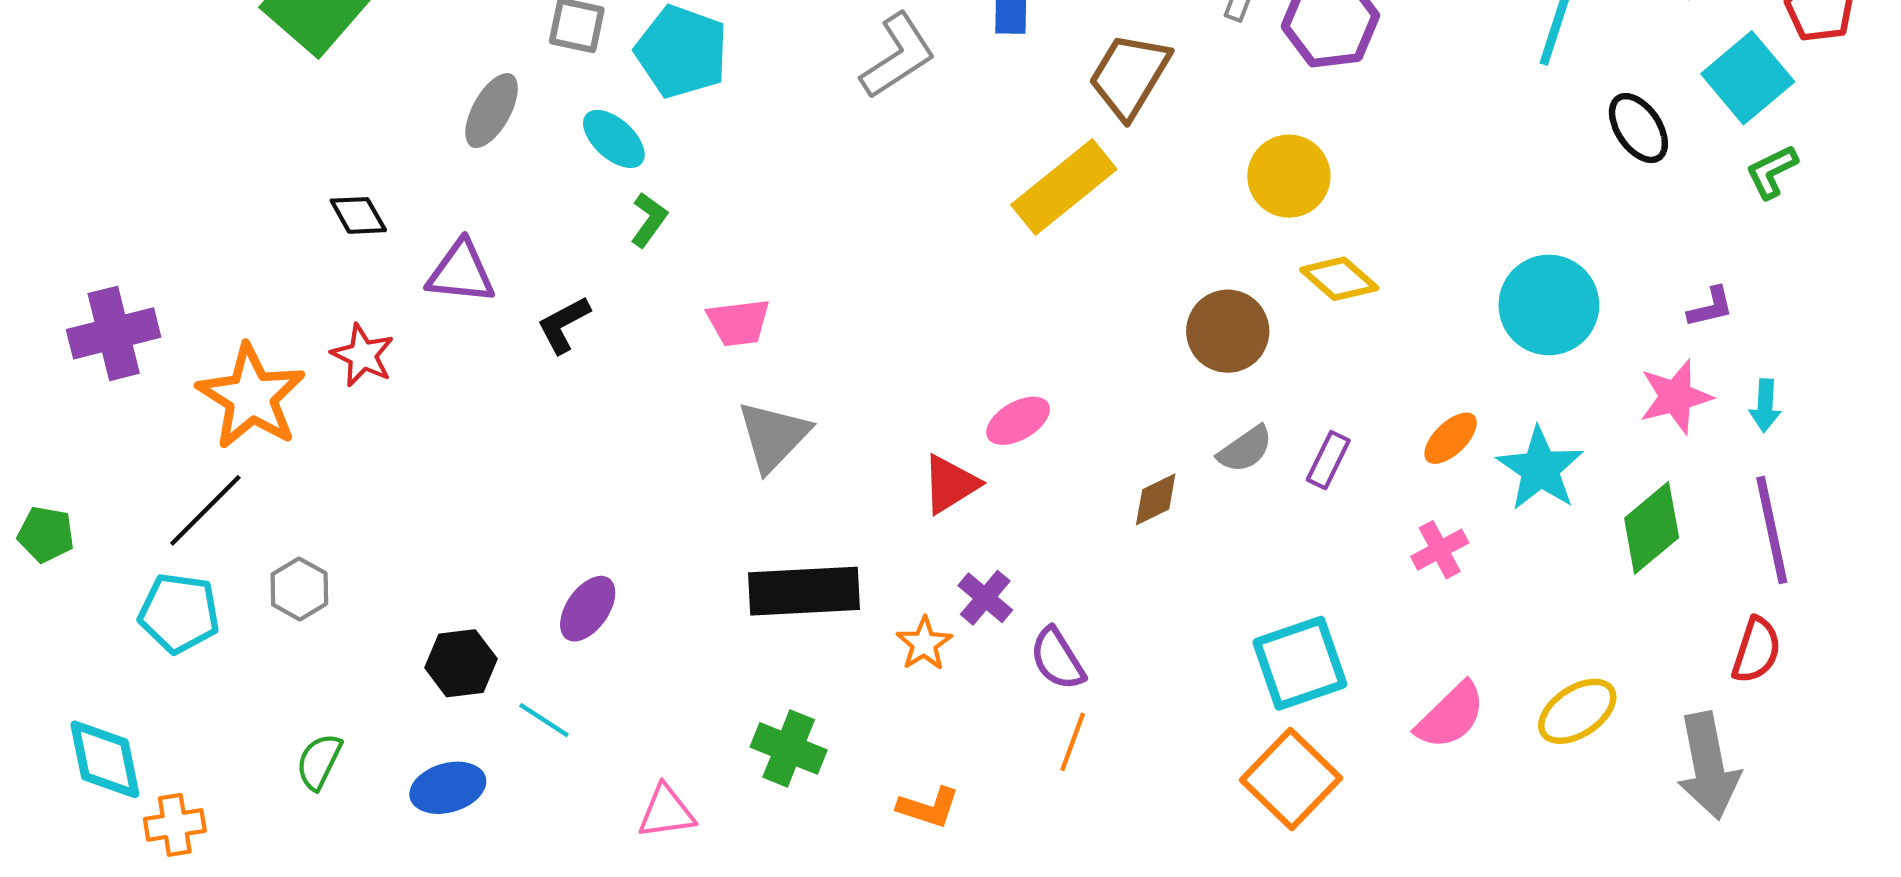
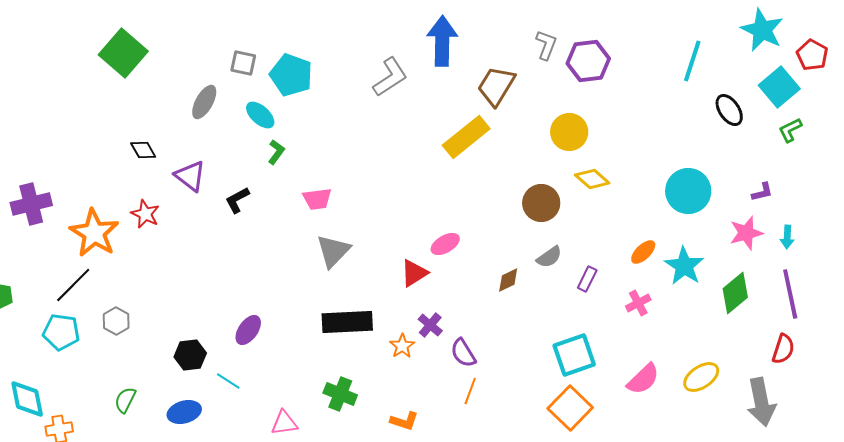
purple triangle: (461, 272) -> (190, 176), turned 32
purple rectangle: (1328, 460) -> (587, 279), moved

